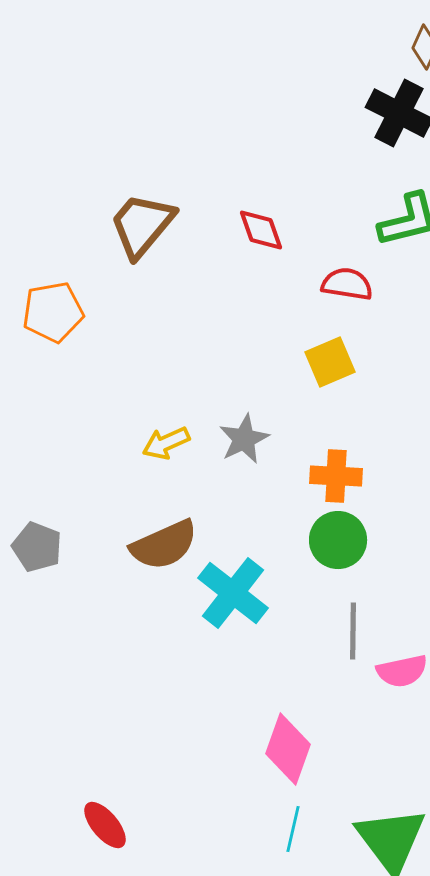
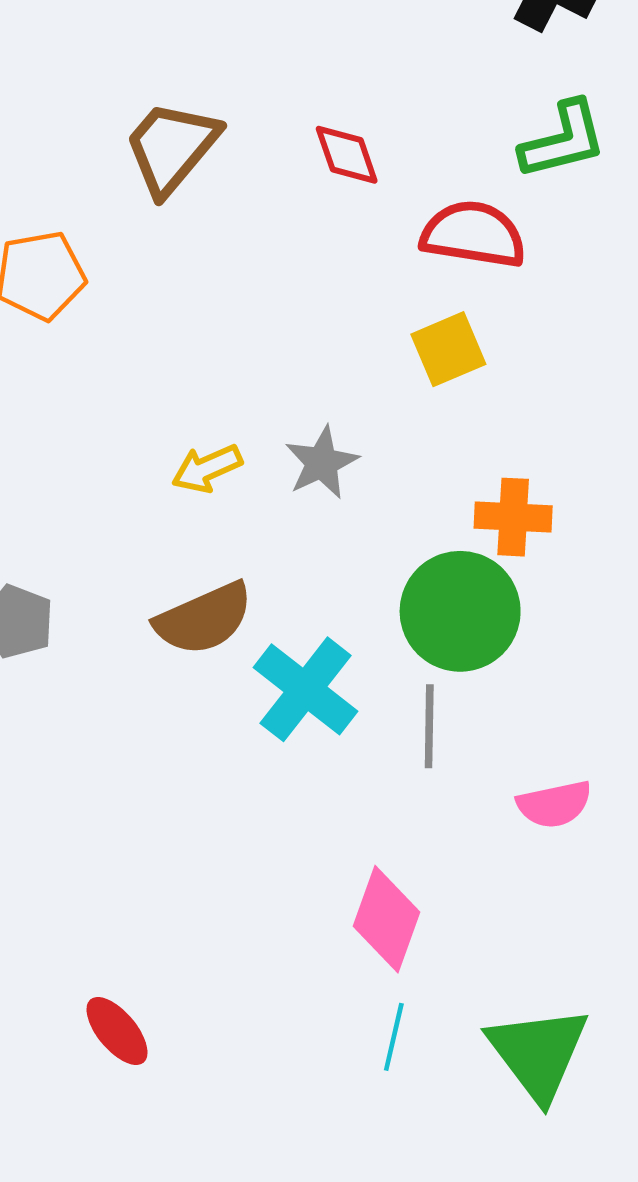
red semicircle: (347, 284) -> (473, 234), size x1.4
orange cross: (336, 476) -> (513, 517), moved
green circle: (338, 540) -> (460, 611), size x1.4
gray line: (353, 631) -> (429, 726), moved

